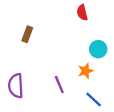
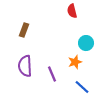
purple semicircle: (16, 86) -> (25, 66), moved

